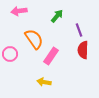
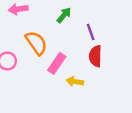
yellow arrow: (44, 82) -> (75, 81), moved

